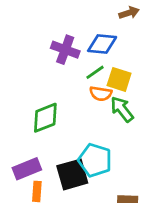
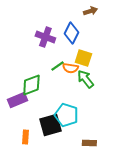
blue diamond: (102, 44) -> (71, 33), turned -70
green line: (95, 72) -> (57, 66), moved
purple rectangle: (27, 169) -> (17, 100), moved

